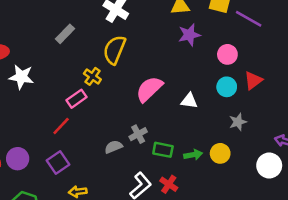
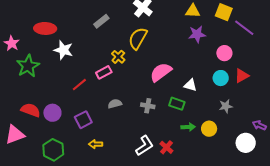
red line: (61, 126) -> (79, 85), moved
gray cross: (138, 134) -> (148, 106), turned 32
gray semicircle: (113, 147) -> (115, 104), moved
green rectangle: (163, 150) -> (177, 104), moved

